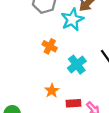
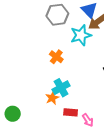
cyan cross: (77, 65) -> (61, 88), moved

